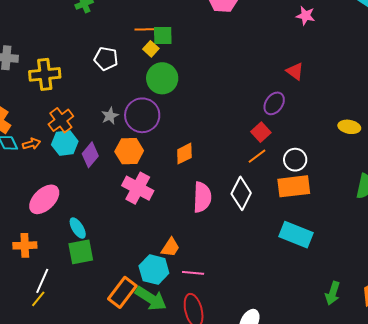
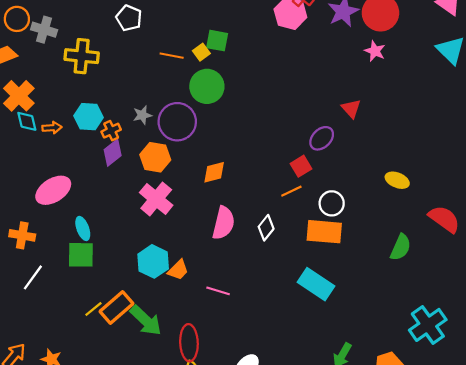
orange line: (146, 29) -> (172, 56), moved
white pentagon: (106, 59) -> (129, 18), moved
orange cross: (61, 120) -> (111, 131), moved, size x0.7
cyan hexagon: (65, 143) -> (88, 117), moved
white diamond: (241, 193) -> (266, 228), size x0.7
cyan hexagon: (154, 270) -> (153, 261), moved
pink line: (193, 273) -> (218, 291), moved
yellow line: (38, 299) -> (93, 309), moved

